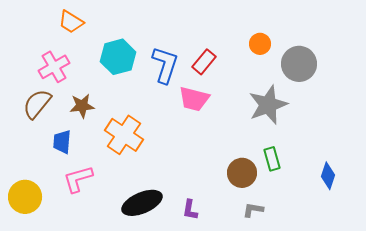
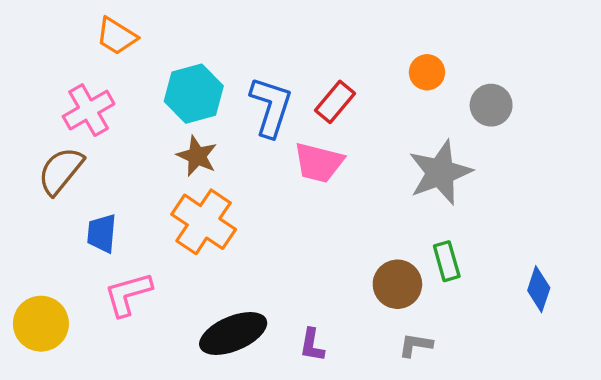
gray circle: (299, 64) -> (491, 105), size x0.7
brown star: (82, 106) -> (197, 156), moved, turned 30

